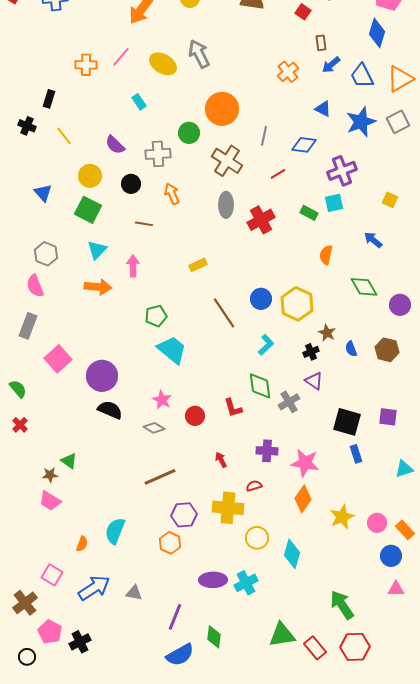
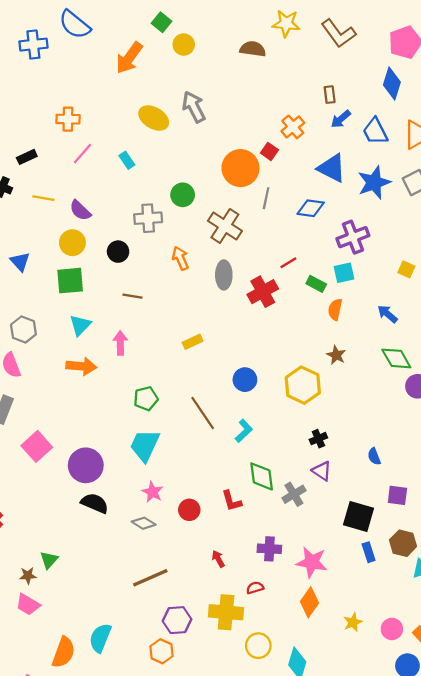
red square: (303, 12) -> (269, 151), moved
pink line: (121, 57) -> (82, 154), moved
black rectangle: (49, 99) -> (27, 157), turned 48
orange circle: (222, 109) -> (240, 168), moved
blue triangle: (323, 109) -> (332, 168), size x1.6
yellow line: (64, 136) -> (43, 198), turned -42
purple semicircle: (115, 145) -> (80, 210), moved
red line: (278, 174) -> (288, 263), moved
orange arrow: (172, 194) -> (180, 258), moved
green square: (88, 210) -> (70, 281), turned -32
orange semicircle: (326, 255) -> (335, 309), moved
green diamond: (364, 287) -> (396, 358), moved
blue circle: (261, 299) -> (245, 380), moved
brown line: (224, 313) -> (203, 413), moved
brown star: (327, 333) -> (336, 355), moved
cyan L-shape: (266, 345) -> (244, 431), moved
blue semicircle: (351, 349) -> (374, 456), moved
cyan trapezoid: (172, 350) -> (145, 445), moved, turned -104
brown hexagon: (387, 350) -> (403, 543), moved
purple square: (388, 417) -> (397, 495), moved
green triangle: (69, 461) -> (49, 560), turned 36
yellow star: (342, 517) -> (353, 622), size x0.7
orange semicircle: (82, 544) -> (63, 652), size x1.8

